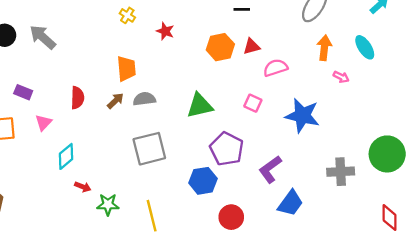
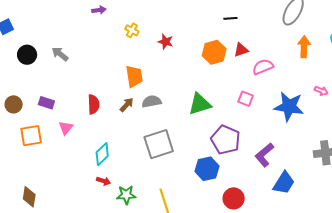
gray arrow: (43, 37) -> (60, 54), size x0.7
pink arrow: (341, 77) -> (321, 91), moved
cyan diamond: (66, 156) -> (102, 154), moved

